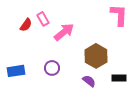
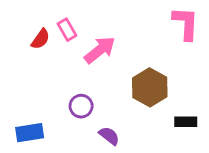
blue rectangle: (16, 71) -> (30, 133), moved
purple semicircle: (89, 81) -> (109, 136), moved

